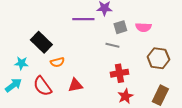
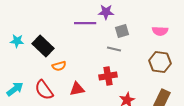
pink semicircle: (143, 27) -> (160, 31), moved
cyan star: (21, 63) -> (17, 41), moved
red cross: (119, 73) -> (108, 76), moved

